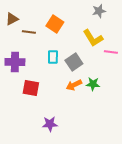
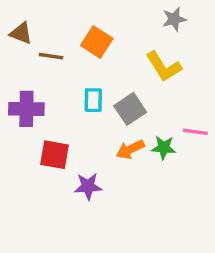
brown triangle: (12, 19) -> (21, 33), turned 48
pink line: (111, 52) -> (195, 132), moved
purple star: (50, 124) -> (88, 186), moved

